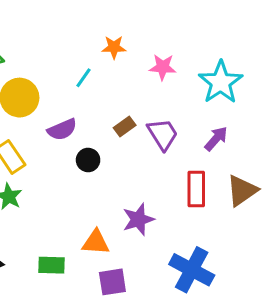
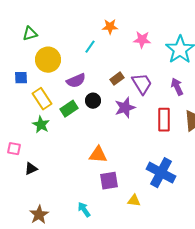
purple arrow: (216, 139) -> (177, 87), turned -66
purple star: (138, 219) -> (125, 108), moved
green rectangle: (51, 265) -> (69, 109), moved, turned -36

